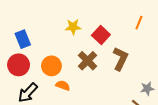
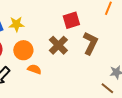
yellow star: (73, 27) -> (16, 24), moved
red square: (101, 35) -> (71, 20), turned 30

